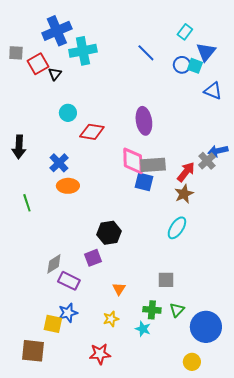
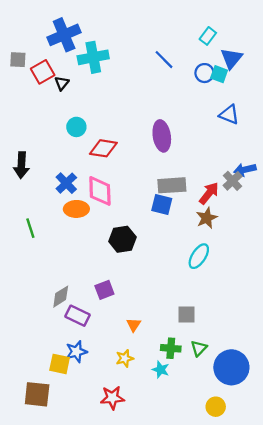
blue triangle: (213, 91) -> (229, 115), moved
pink diamond: (133, 161) -> (100, 191), moved
black hexagon: (109, 233) -> (122, 239), moved

